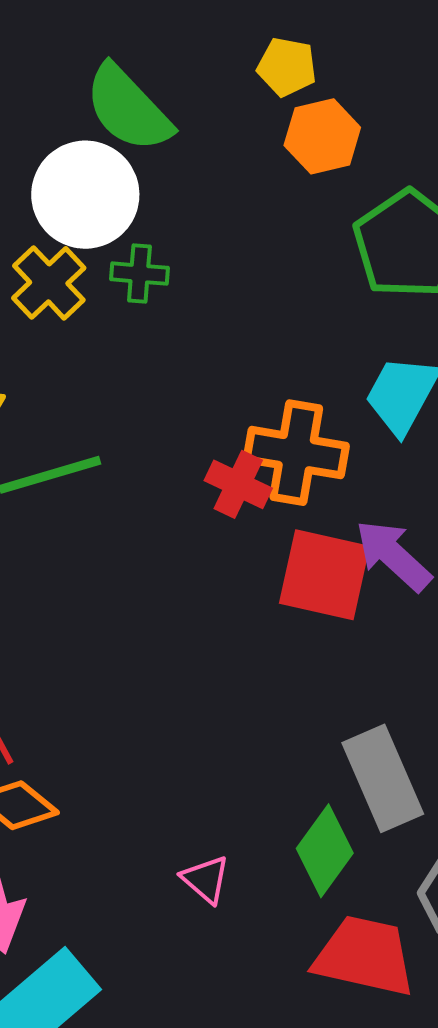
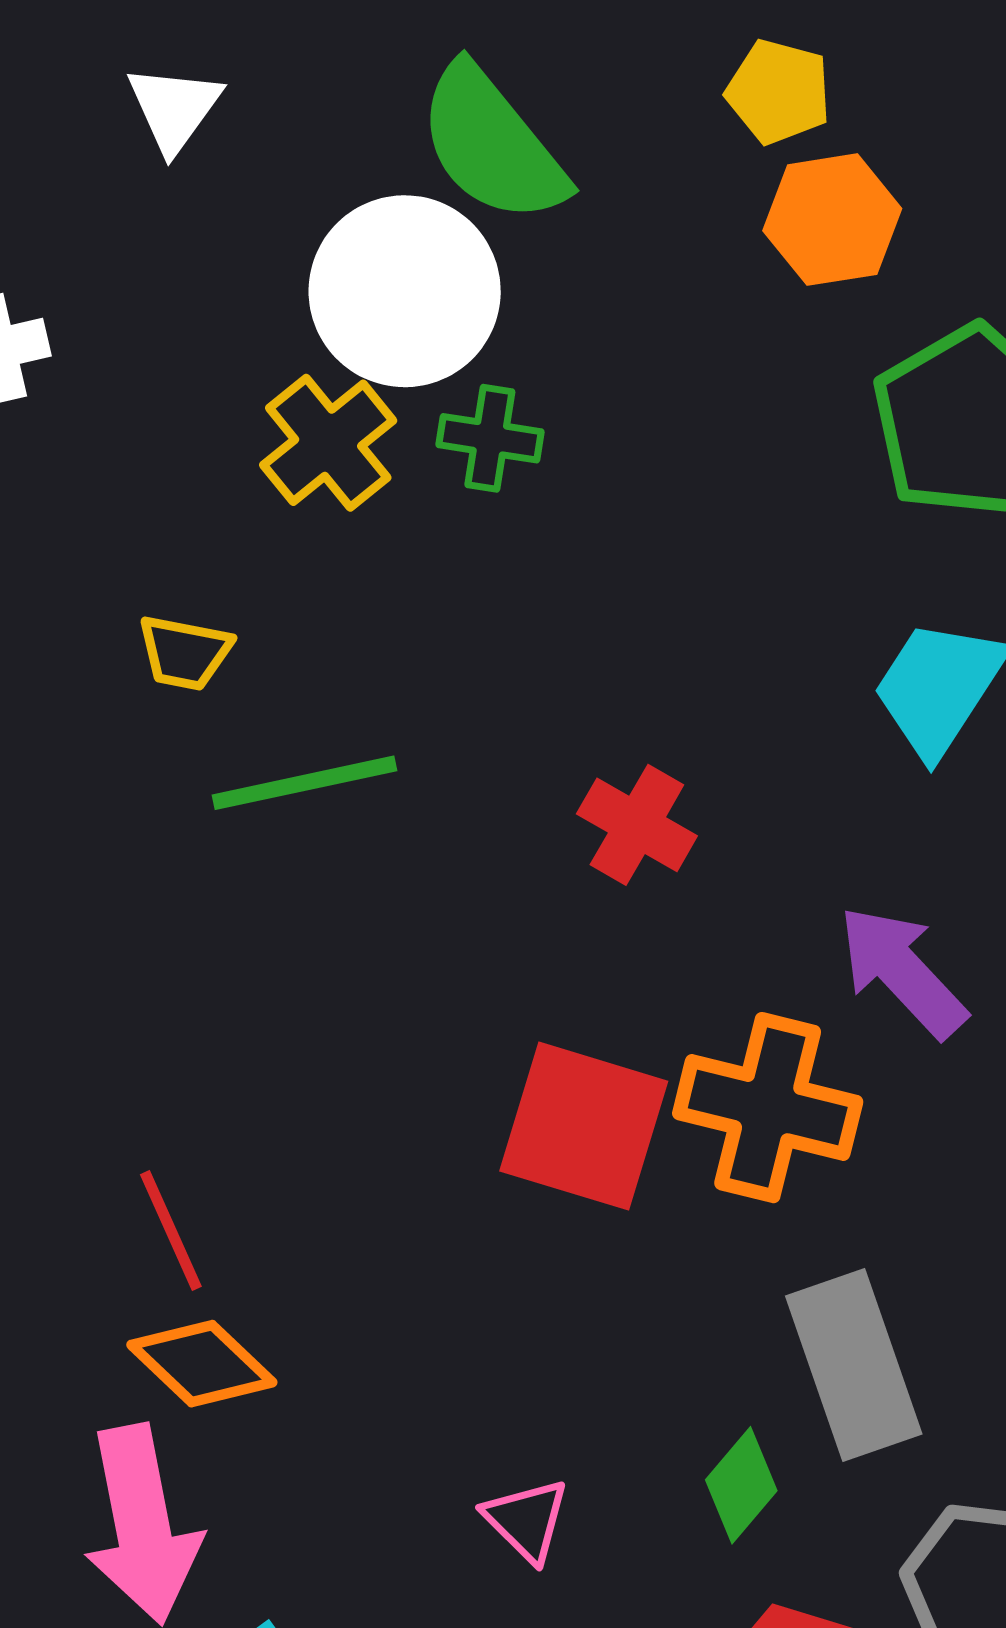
orange cross: (296, 453) -> (768, 1108), moved
red square: (324, 575) -> (584, 1126), moved
green diamond: (325, 851) -> (741, 1485), size x0.7

